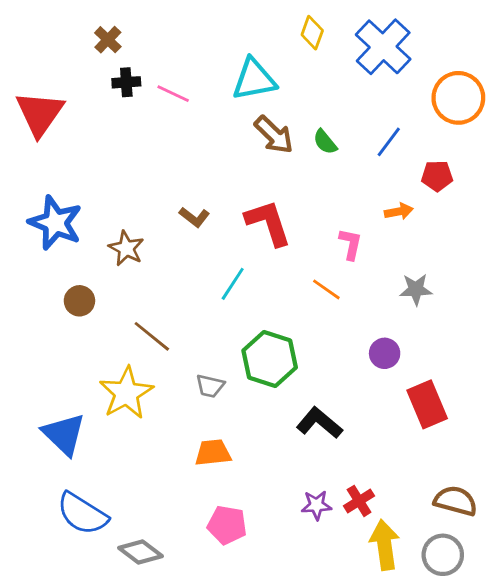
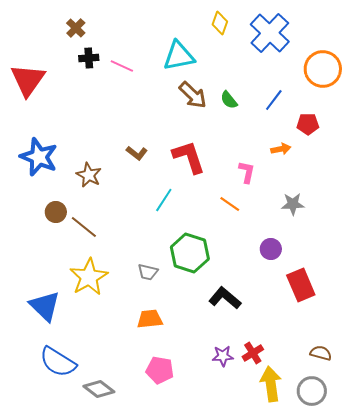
brown line: (152, 336) -> (84, 227), moved
brown semicircle: (456, 501) -> (321, 353), size x0.7

